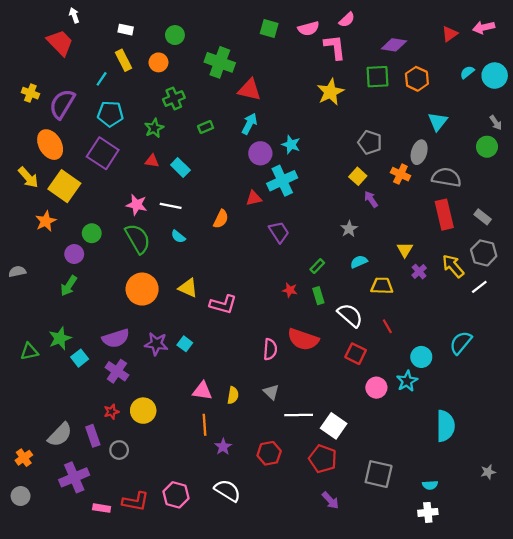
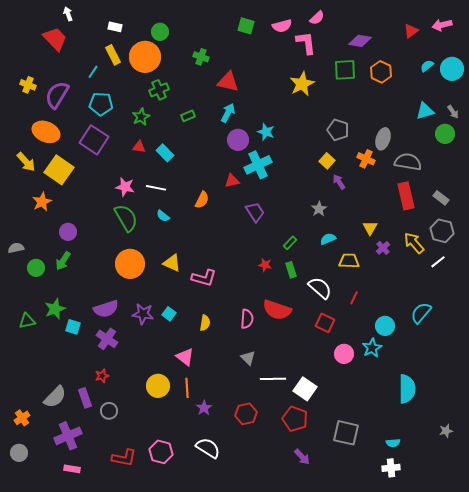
orange circle: (159, 62) -> (145, 57), size x1.8
green cross: (220, 62) -> (201, 57), size x0.6
cyan triangle: (438, 122) -> (425, 111), moved, turned 36
orange ellipse: (50, 145) -> (46, 132), turned -36
green circle: (92, 233) -> (36, 268), moved
red line: (387, 326) -> (354, 298), turned 56
cyan square: (80, 358) -> (73, 327), turned -35
pink triangle: (202, 391) -> (185, 357), turned 30
yellow semicircle: (233, 395) -> (205, 323), moved
yellow circle: (143, 411) -> (158, 386), moved
pink rectangle: (102, 508) -> (72, 469), moved

